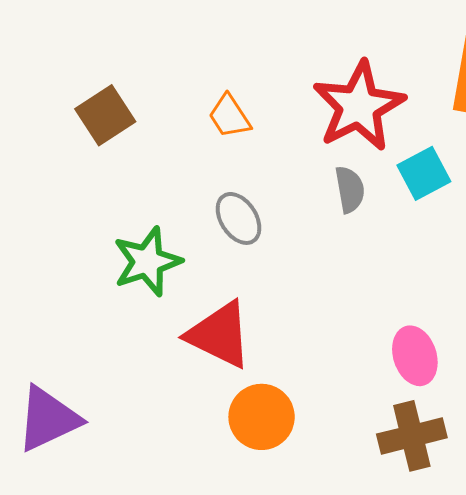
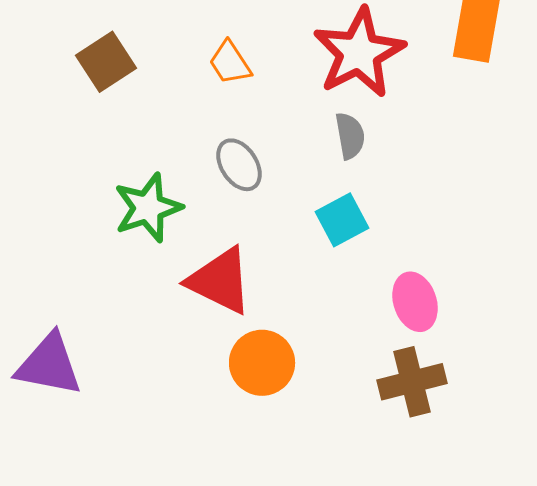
cyan square: (424, 173) -> (342, 220), moved
purple triangle: (48, 419) -> (49, 365), turned 36

